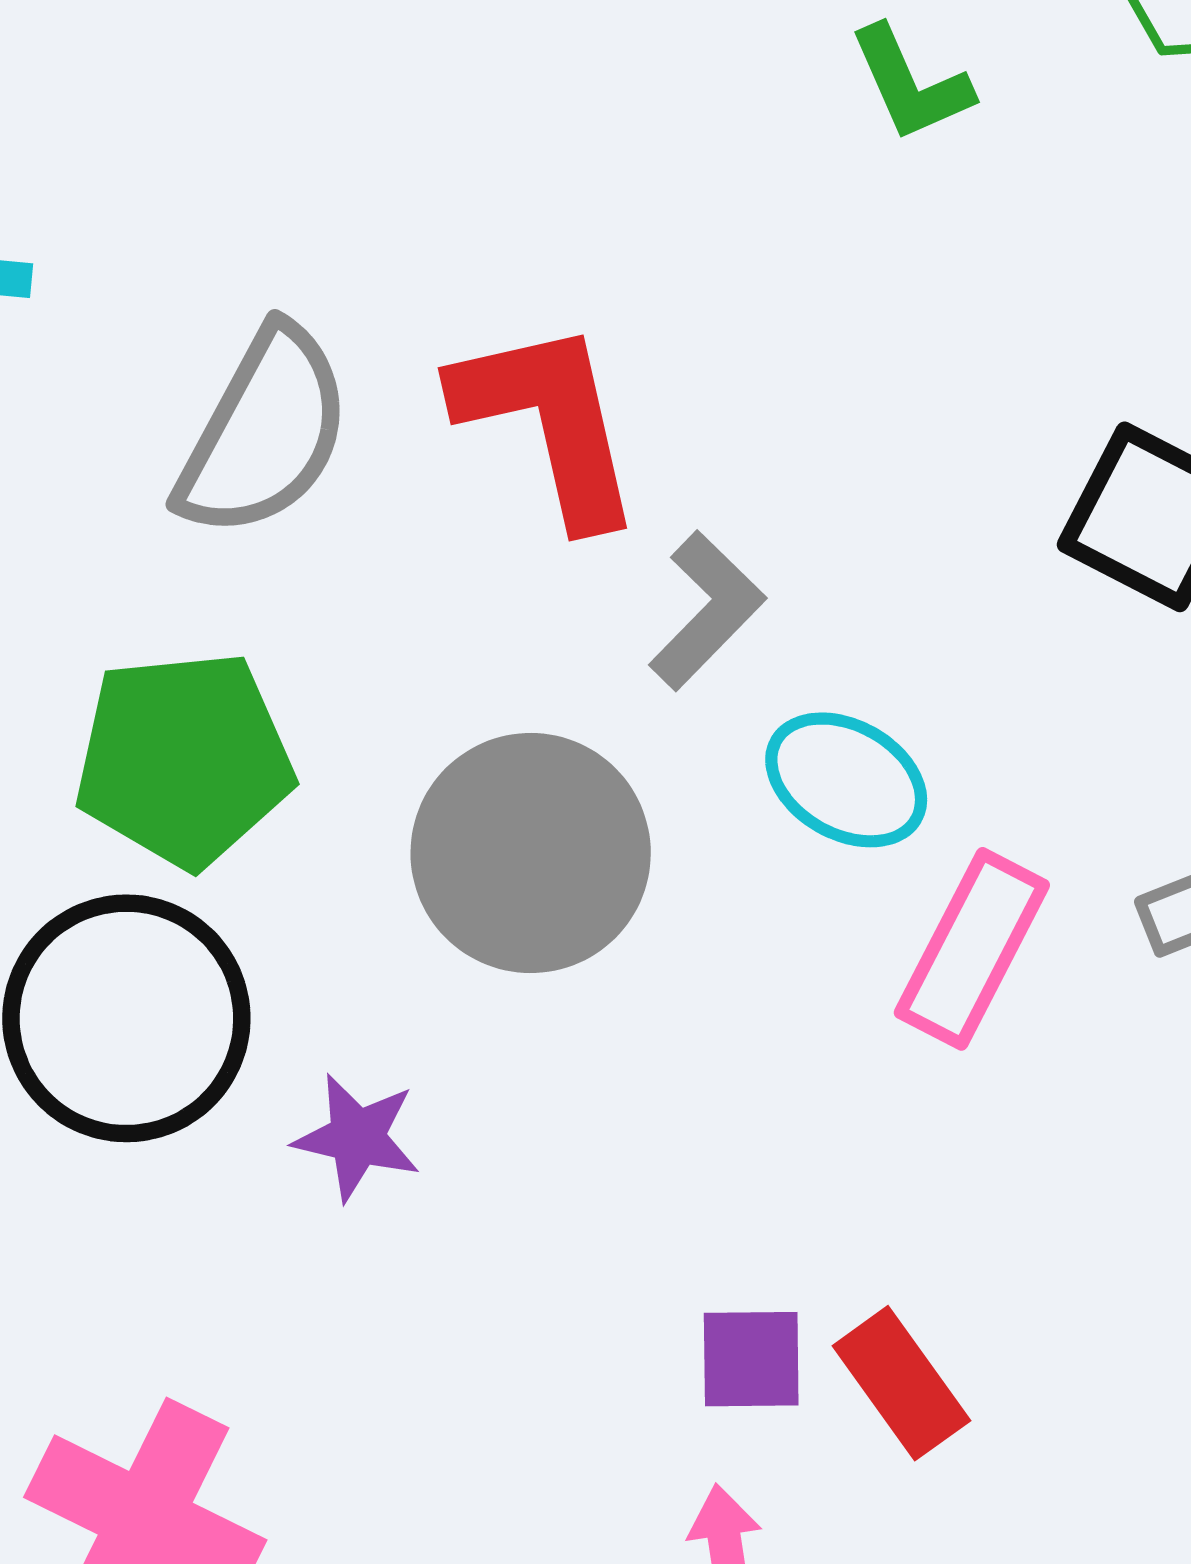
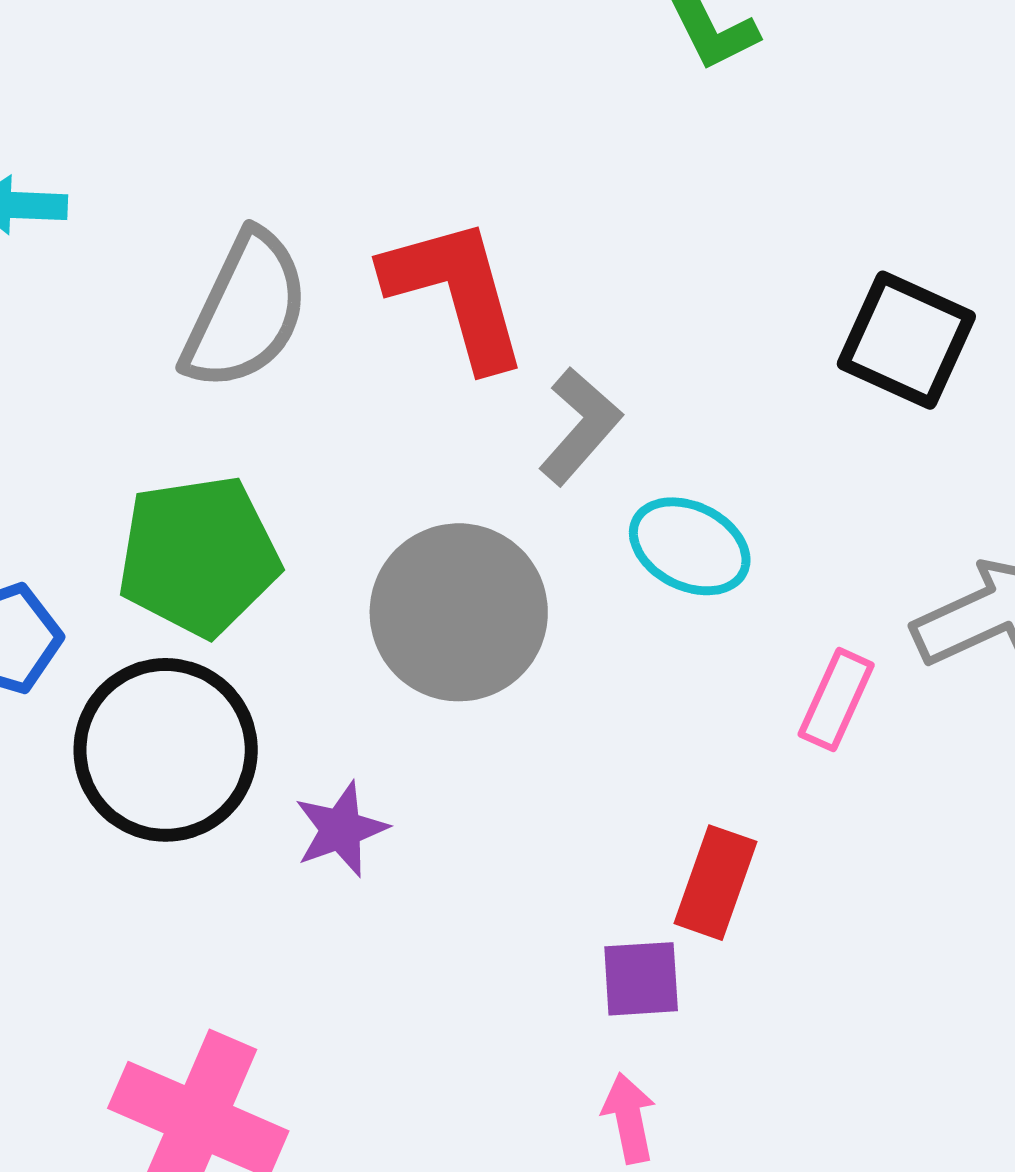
pink rectangle: (972, 949) -> (836, 700), moved, size x0.7
purple star: (357, 1137) -> (341, 829), turned -30
red rectangle: (901, 1383) -> (715, 883), moved, turned 58

